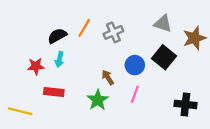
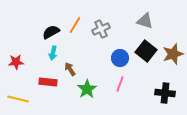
brown star: (194, 38) -> (173, 54), moved
red star: (36, 66) -> (16, 62), moved
brown arrow: (108, 77) -> (70, 69), moved

